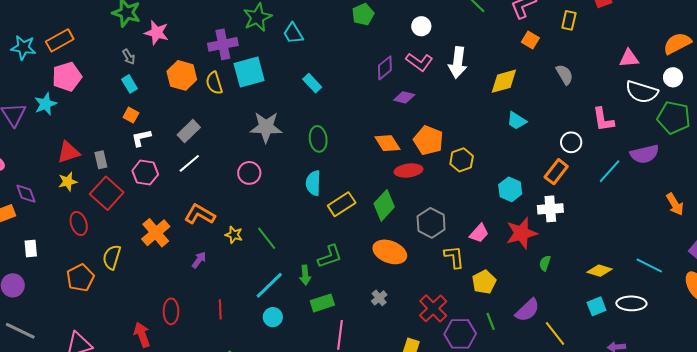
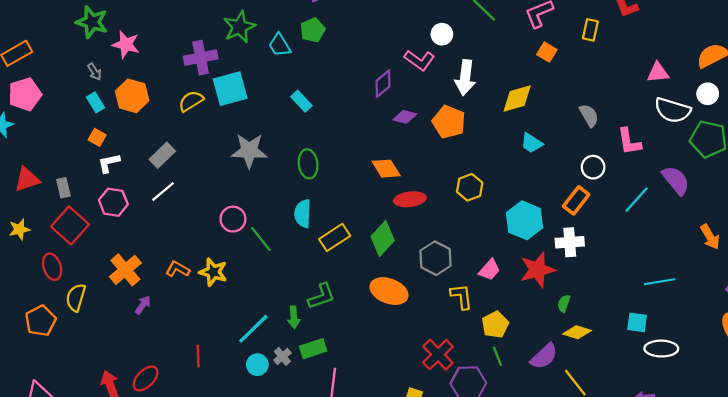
green pentagon: (363, 14) -> (313, 30), moved
white circle: (421, 26) -> (442, 34), moved
pink L-shape: (419, 62) -> (419, 60), moved
orange hexagon: (182, 75) -> (132, 96), moved
gray semicircle: (565, 75) -> (589, 115), moved
yellow semicircle: (214, 83) -> (191, 101), turned 75
orange pentagon: (428, 140) -> (449, 122), moved
purple semicircle: (645, 154) -> (676, 180), turned -116
pink circle: (249, 173) -> (233, 219), moved
yellow star: (68, 182) -> (19, 229), moved
cyan hexagon: (510, 189) -> (524, 220), size x1.4
orange L-shape: (200, 214) -> (178, 269), moved, size x0.7
red ellipse: (79, 223) -> (52, 267), moved
yellow star: (234, 235) -> (213, 272), size x1.4
green line: (267, 238) -> (261, 239), moved
purple arrow: (199, 260) -> (143, 305), moved
cyan line: (649, 266) -> (660, 282), moved, turned -36
yellow diamond: (600, 271) -> (577, 332), moved
gray cross: (379, 298) -> (282, 356), moved
cyan square: (597, 306) -> (637, 322), moved, turned 30
red ellipse: (171, 311) -> (146, 378), moved, turned 45
green line: (491, 321) -> (497, 356), moved

